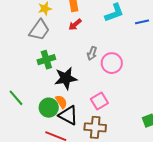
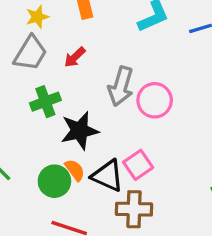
red arrow: (75, 25) -> (75, 57), moved
gray arrow: (92, 53) -> (121, 86), size x1.6
black triangle: (68, 115) -> (108, 176), moved

